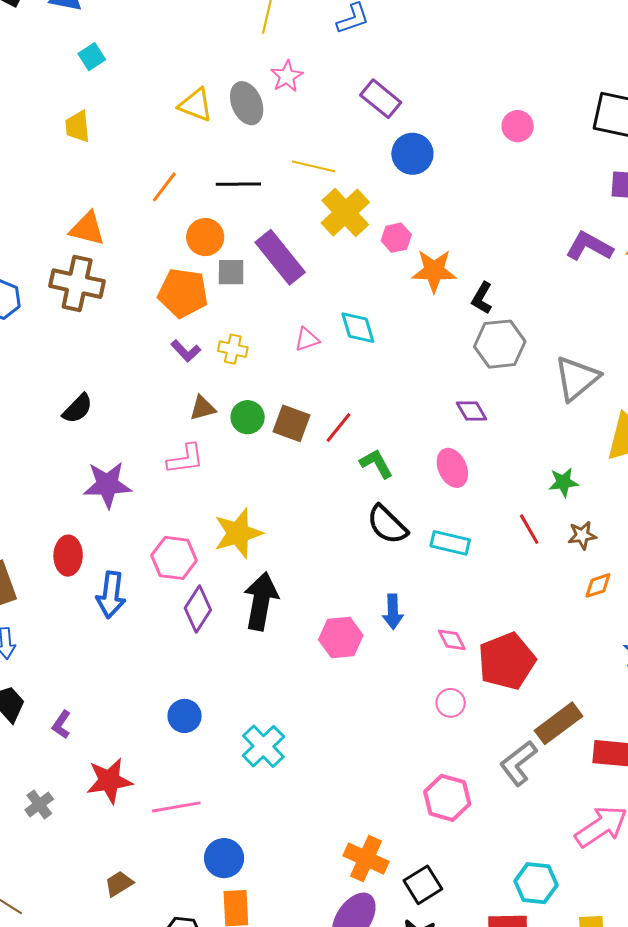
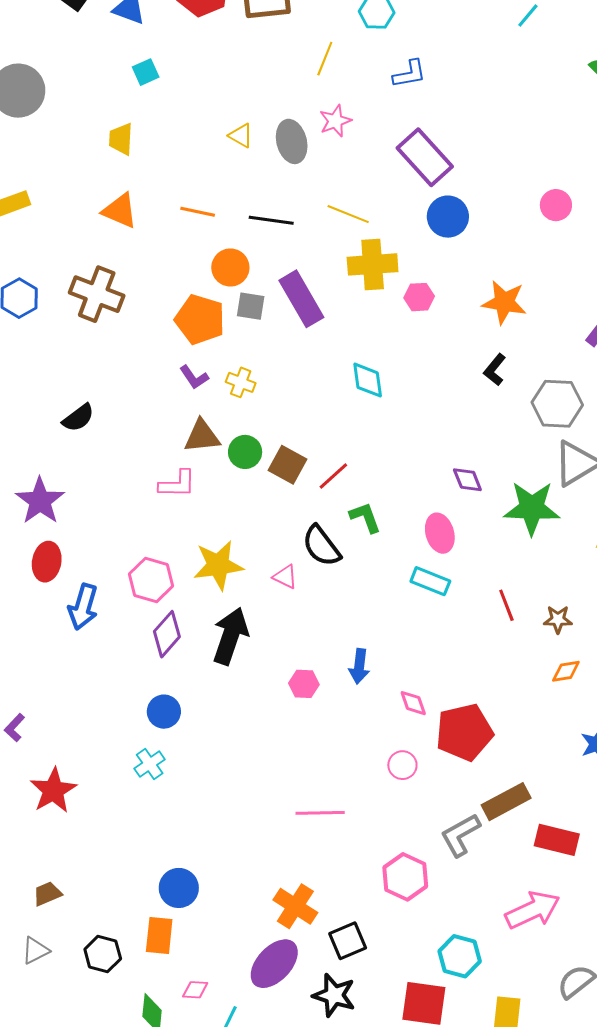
purple rectangle: (381, 99) -> (425, 157), size x1.4
yellow triangle: (196, 105) -> (241, 136), size x0.7
orange line: (164, 187) -> (198, 212), turned 56
yellow cross: (345, 213) -> (373, 264), turned 30
orange triangle: (87, 229) -> (120, 211), moved
orange star: (434, 271) -> (504, 302), moved
pink triangle: (307, 339) -> (285, 577), moved, turned 36
gray hexagon: (500, 344) -> (557, 404), moved
brown triangle: (203, 408) -> (202, 436), size x1.4
green star: (563, 482) -> (532, 508), moved, size x1.8
purple star: (107, 485) -> (40, 501), moved, turned 30
black semicircle: (387, 525) -> (321, 546), moved
cyan rectangle: (450, 543) -> (430, 581), moved
pink hexagon: (341, 638) -> (304, 684), size x0.7
blue circle: (185, 716) -> (164, 712), moved
cyan cross: (263, 746) -> (150, 764), moved, size x0.7
red star: (109, 781) -> (53, 790), turned -30
pink hexagon: (447, 798) -> (405, 877), moved
pink line: (176, 807) -> (320, 813), moved
blue circle: (224, 858) -> (179, 888), moved

